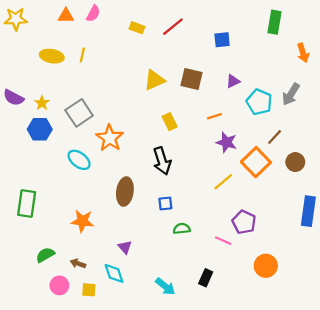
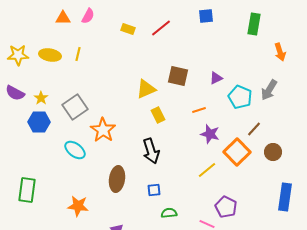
yellow star: (16, 19) -> (18, 55), moved
blue square: (222, 40) -> (206, 16), moved
yellow triangle: (154, 80) -> (146, 89), moved

